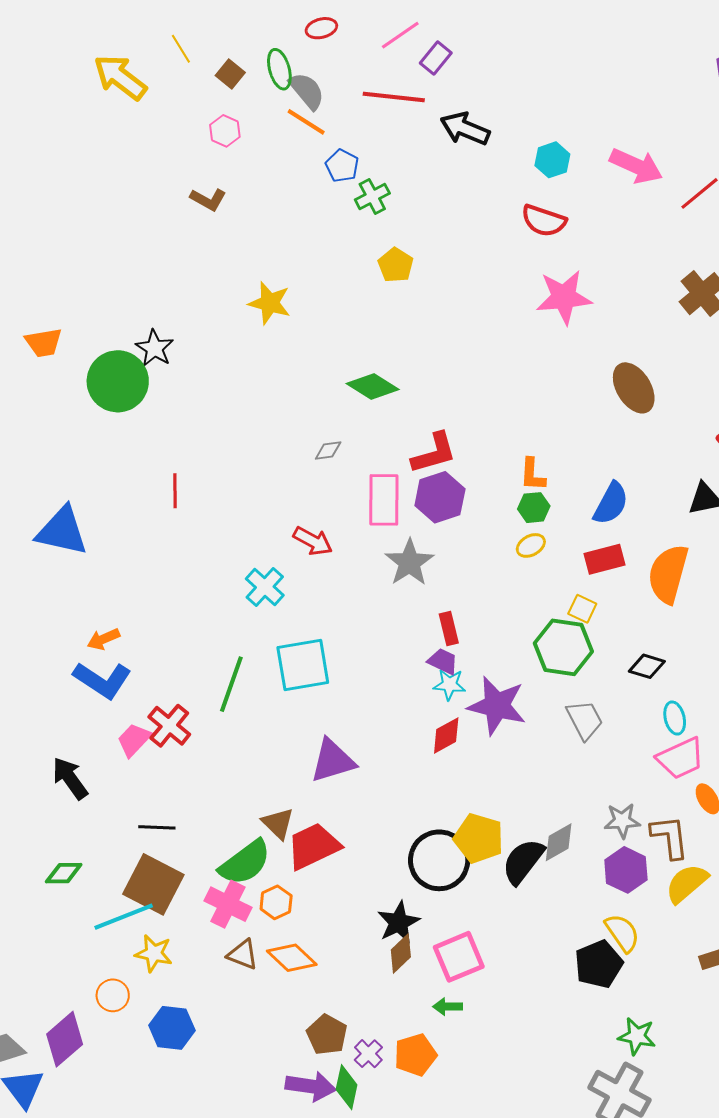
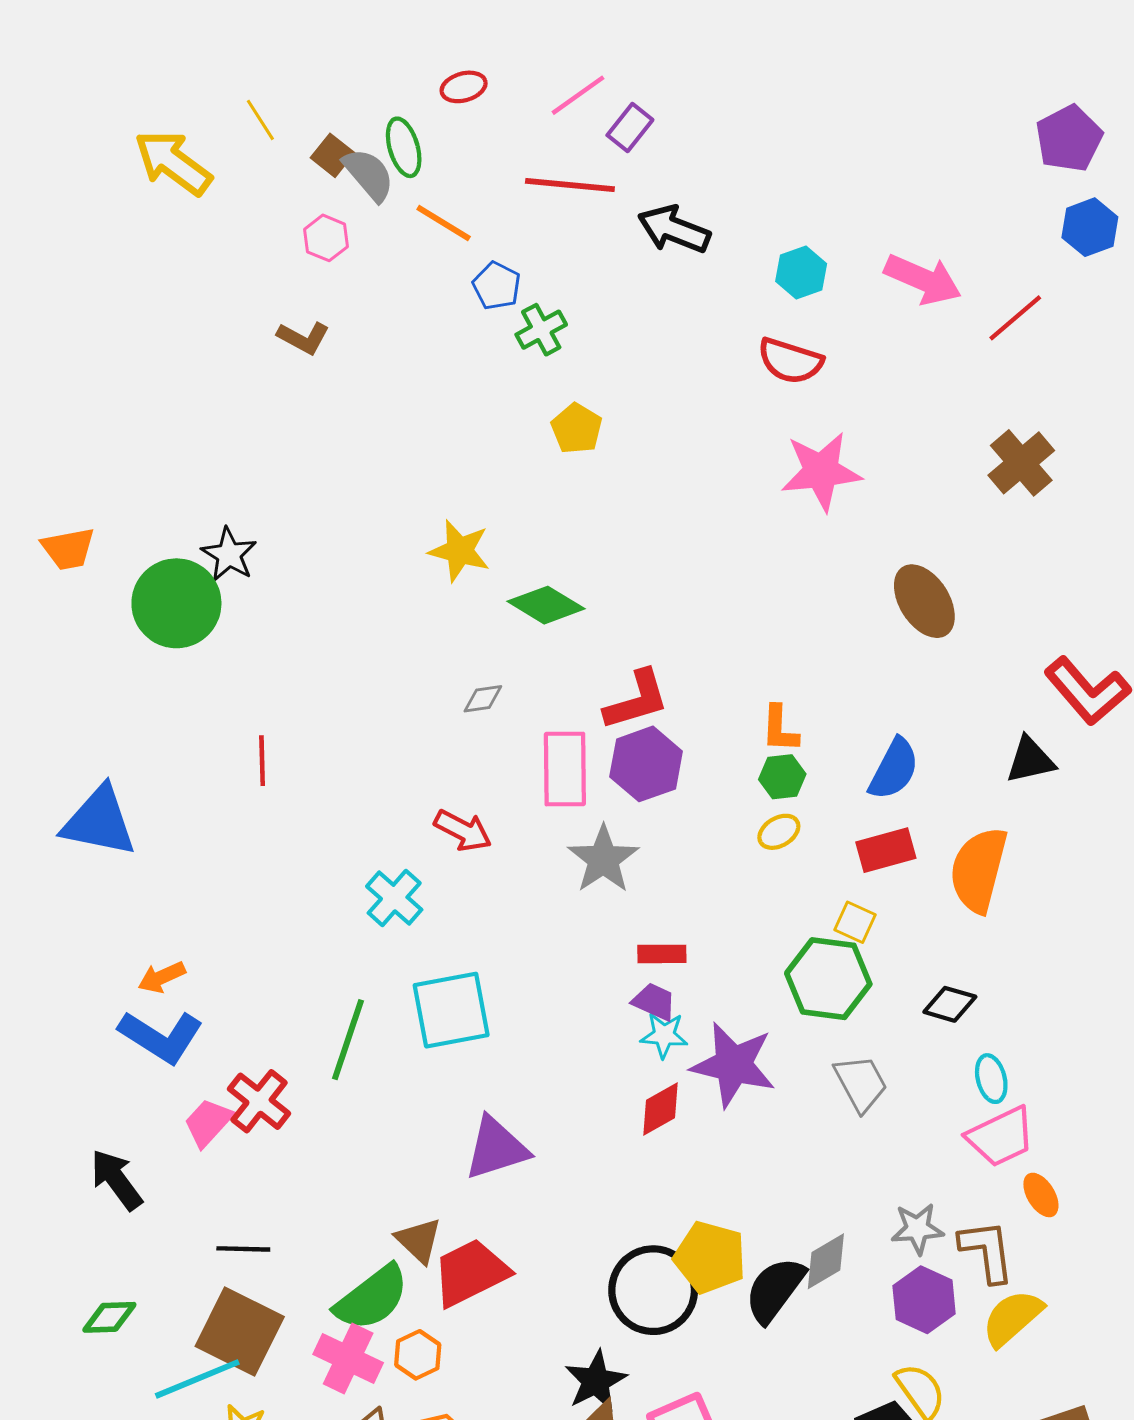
gray semicircle: (307, 91) -> (369, 175), moved
yellow star: (270, 303) -> (460, 551), moved
red rectangle: (449, 628) -> (662, 954), turned -76

